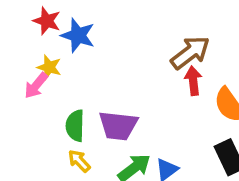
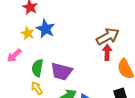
blue star: (78, 35) -> (46, 29), moved
pink arrow: (36, 86) -> (14, 56), moved

